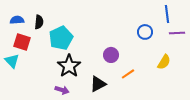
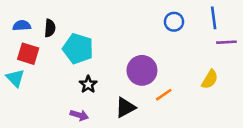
blue circle: (145, 32) -> (174, 22), moved
cyan pentagon: (61, 38) -> (78, 49), turned -30
purple circle: (111, 55) -> (142, 70), size x1.5
black star: (69, 66) -> (88, 84), size x0.6

